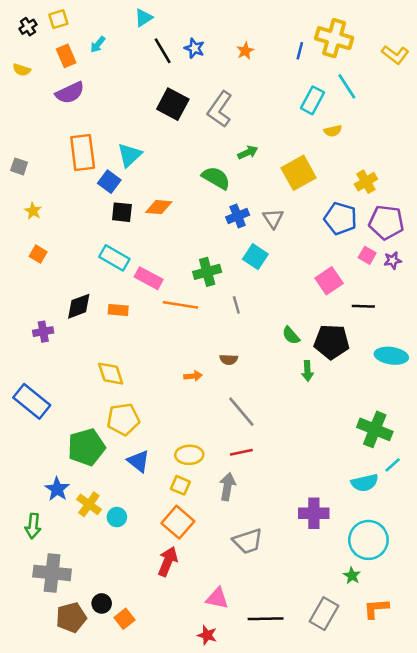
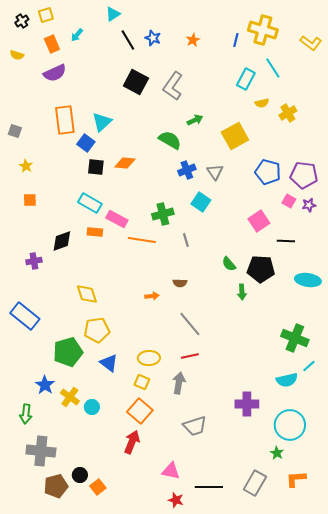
yellow cross: (366, 182) -> (288, 113), moved
orange square: (38, 254) -> (30, 200), turned -32
orange rectangle: (118, 310) -> (95, 232), moved
red star: (207, 635) -> (176, 500), moved

